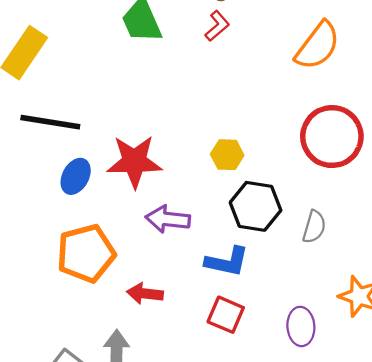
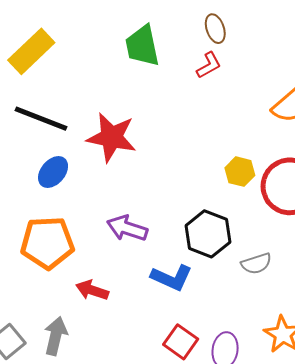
yellow hexagon: (227, 155) -> (240, 172), moved
red star: (134, 162) -> (112, 137), moved
gray semicircle: (314, 227) -> (256, 264), turned 44
red square: (226, 315) -> (181, 342), moved

